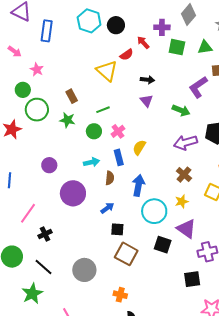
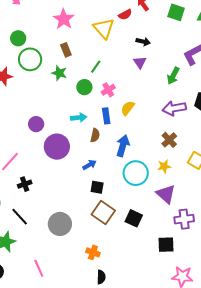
pink star: (37, 69) -> (64, 19), moved, size x1.5
green line: (103, 110) -> (96, 67), turned -40
green arrow: (181, 110) -> (173, 76), turned 90
purple circle: (49, 165) -> (36, 124), moved
black square: (163, 245) -> (134, 218), moved

